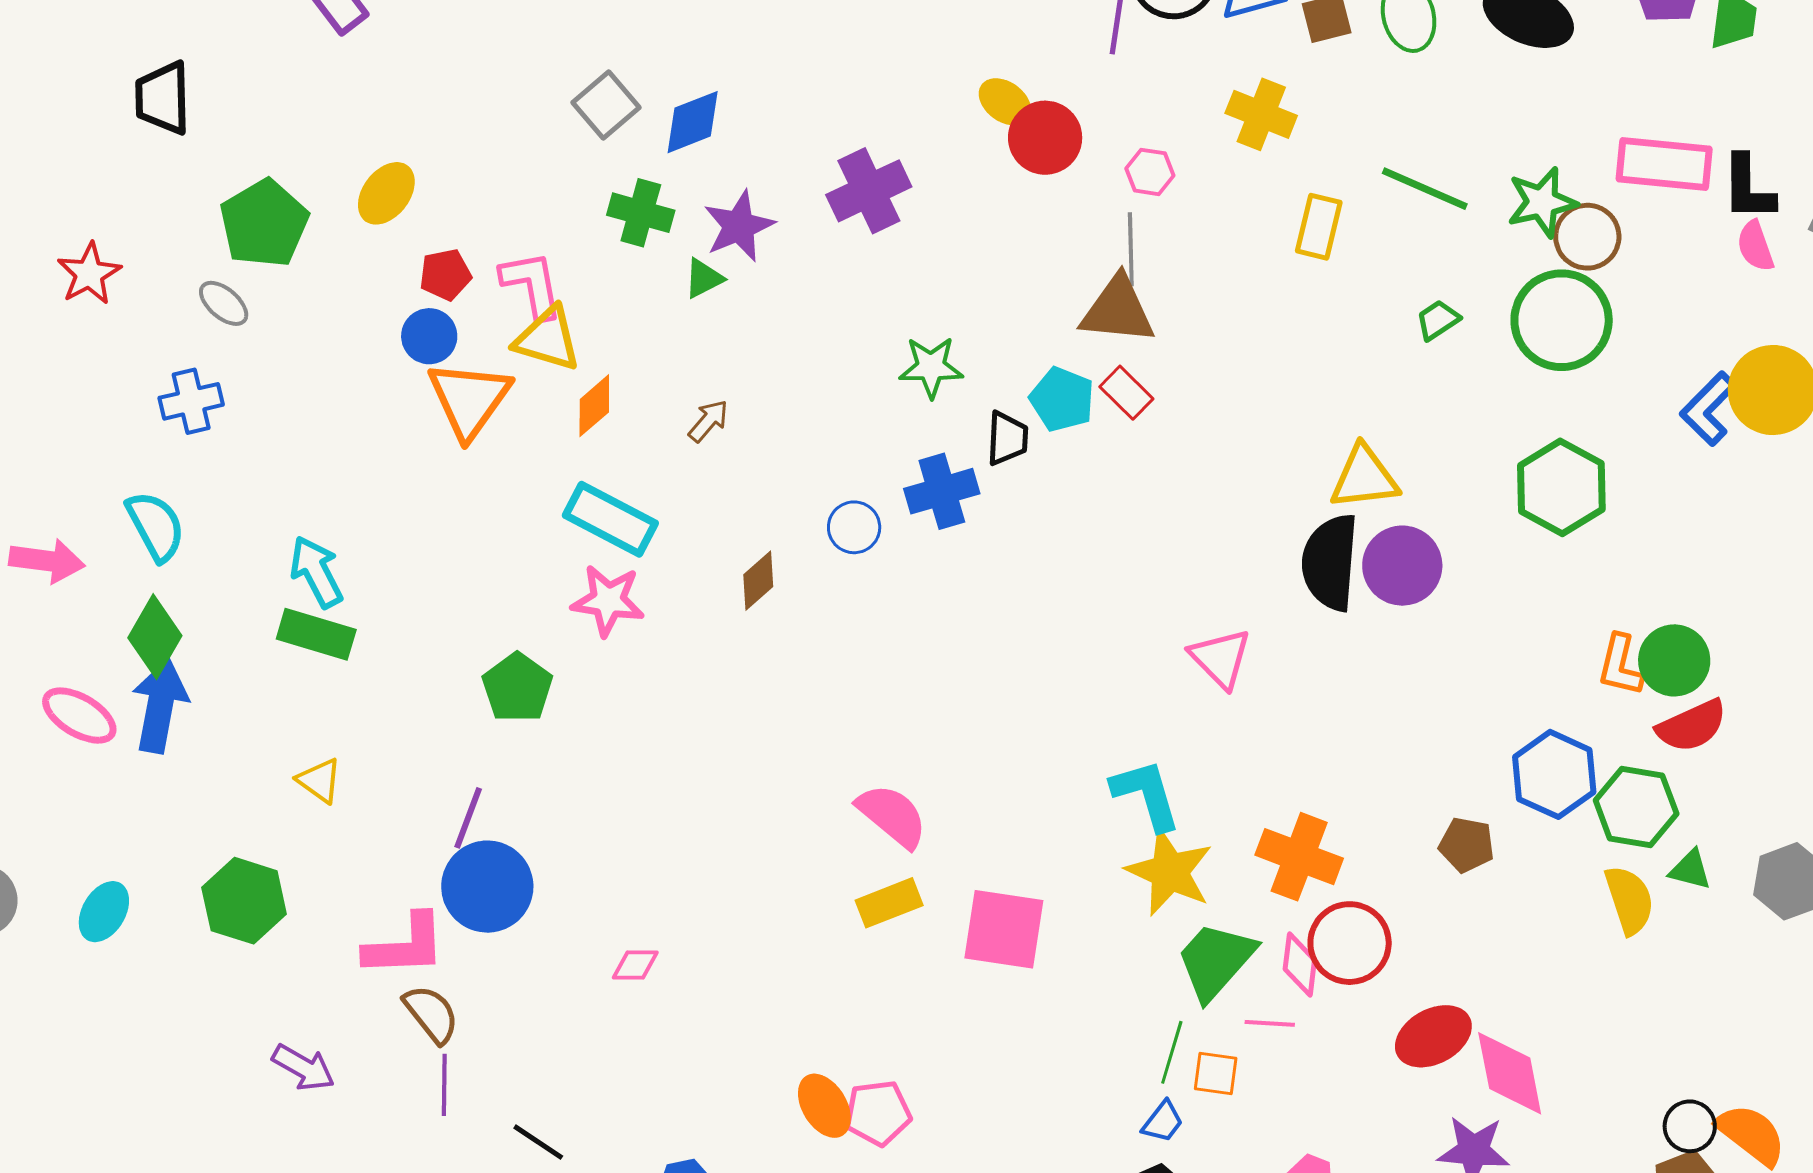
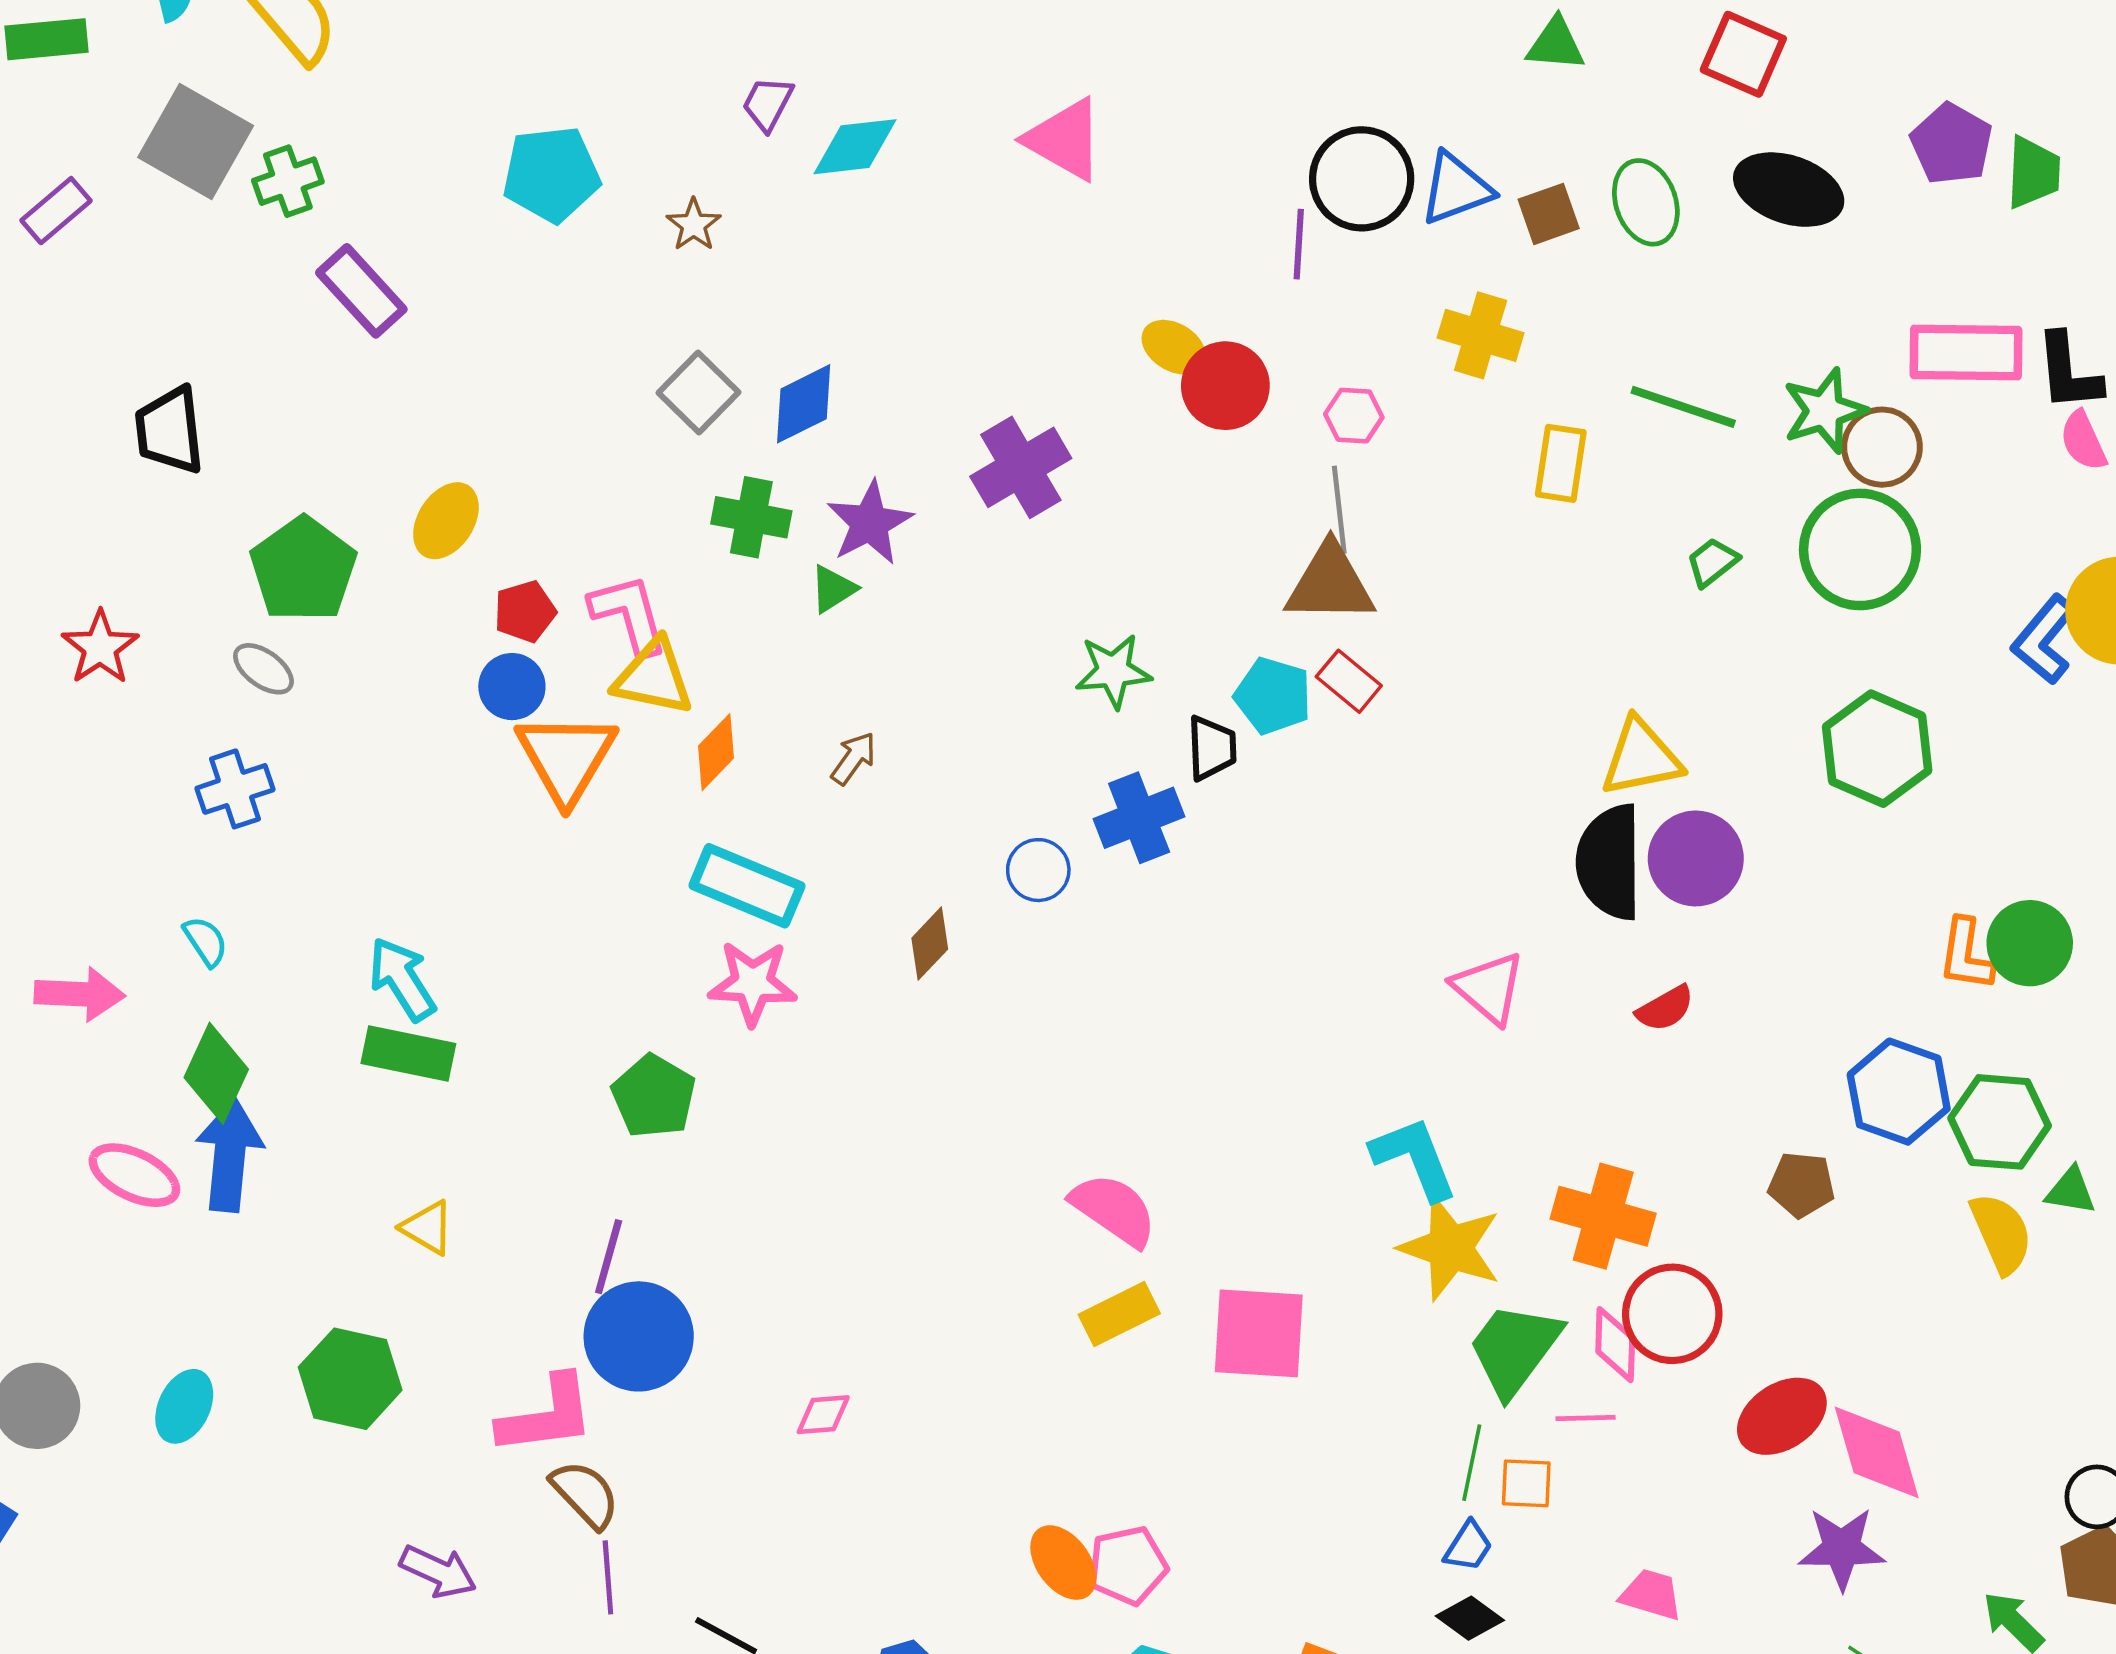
cyan semicircle: (156, 526) -> (206, 941), size x0.6
red semicircle: (1692, 726) -> (1665, 1008), moved, size x0.7

